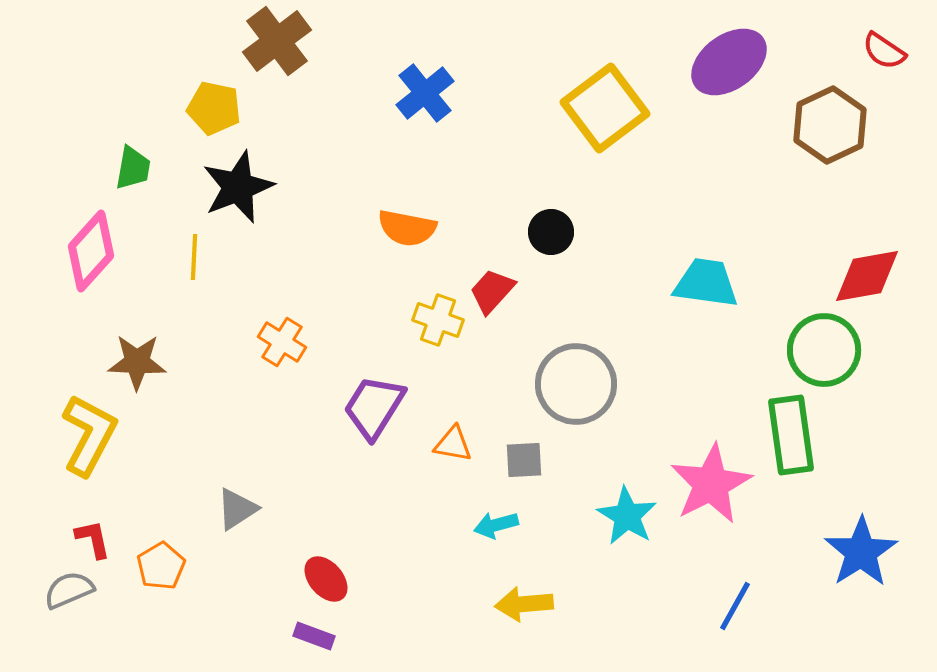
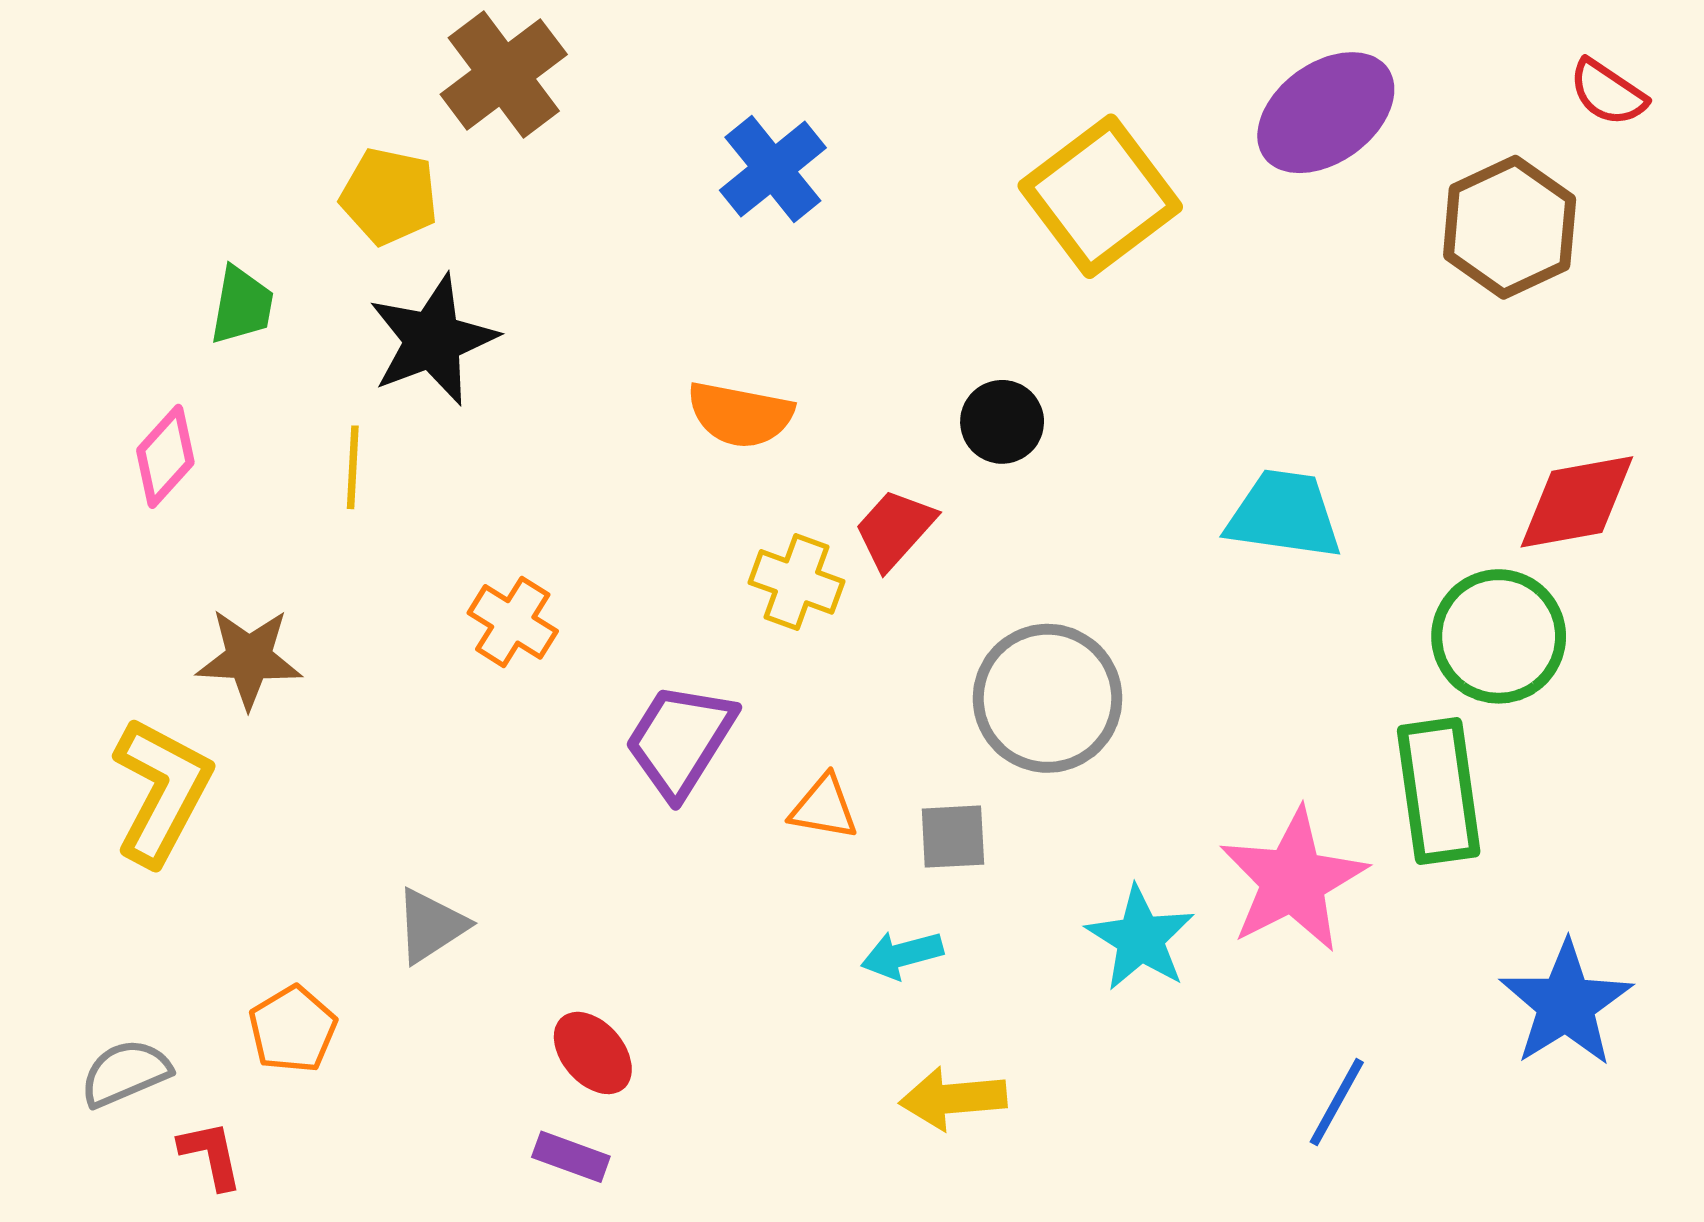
pink diamond: (91, 251) -> (165, 456), size x0.7
red L-shape: (93, 539) -> (211, 1155), moved

